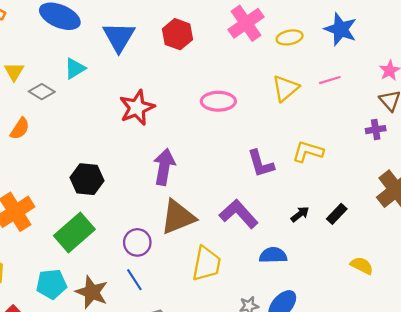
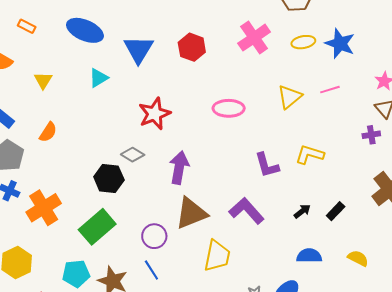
yellow ellipse: (290, 37) -> (303, 42), moved
gray diamond: (42, 92) -> (133, 155), moved
blue semicircle: (273, 255) -> (309, 256), moved

